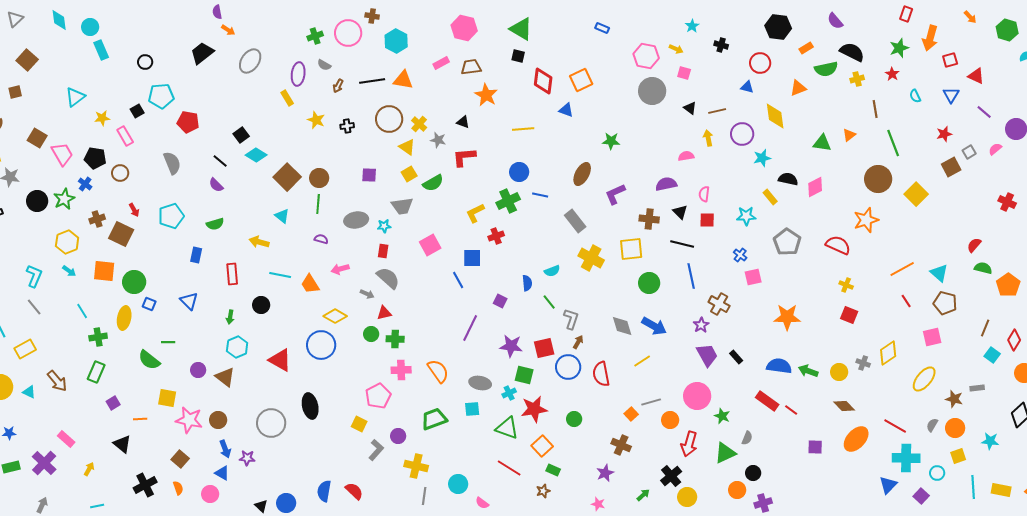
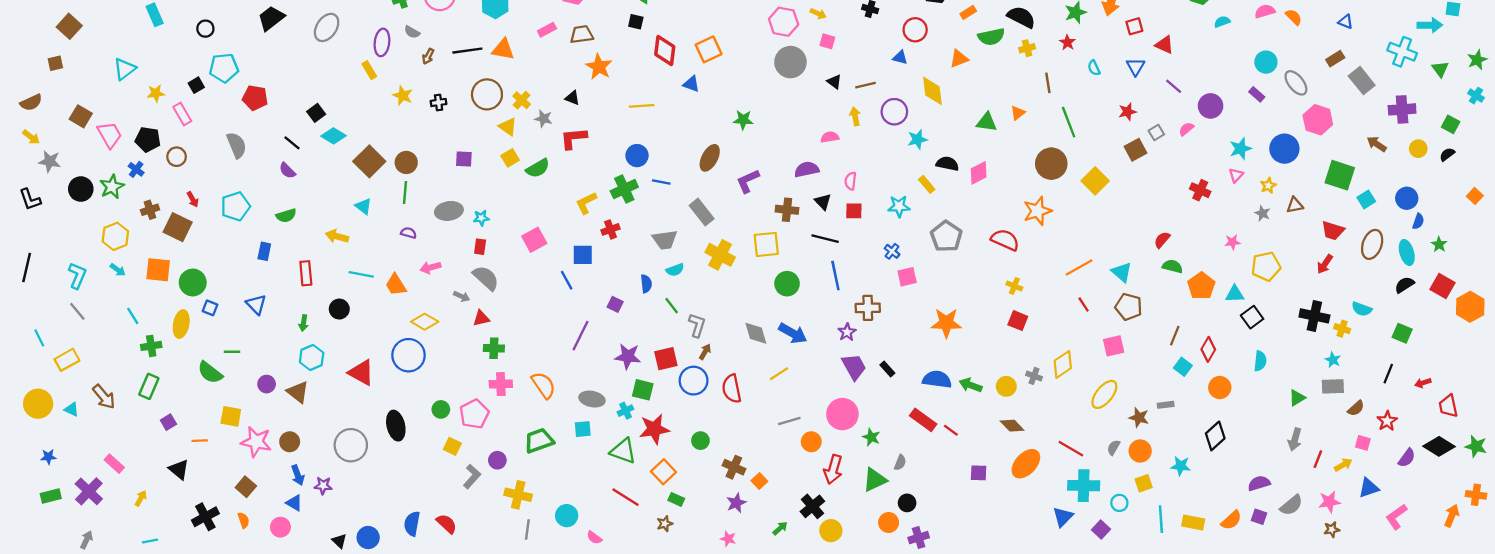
gray trapezoid: (402, 206) -> (665, 240), moved
brown cross: (719, 304) -> (868, 308), turned -30
green circle: (371, 334) -> (441, 409), moved
orange square: (631, 414) -> (759, 481), moved
brown cross: (621, 445) -> (734, 467), moved

